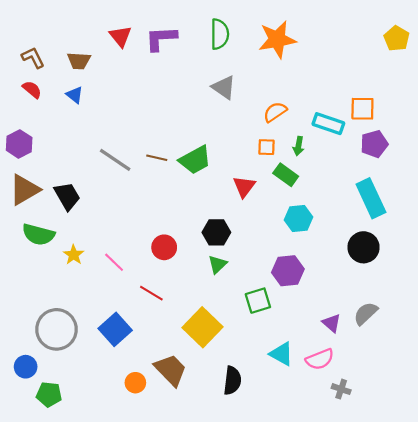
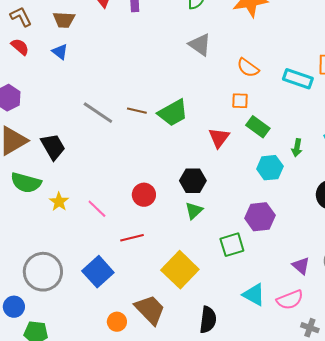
orange semicircle: (275, 112) -> (248, 68), turned -110
green arrow: (298, 146) -> (297, 148), moved
red line: (151, 293) -> (132, 238), turned -45

